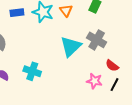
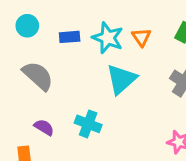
cyan triangle: (71, 46) -> (121, 79), moved

